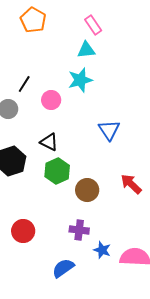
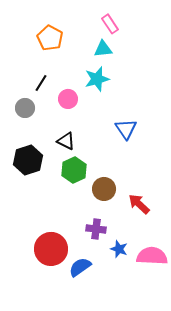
orange pentagon: (33, 20) -> (50, 38), moved
red arrow: (131, 184) -> (139, 204), moved
red circle: (23, 231) -> (51, 249), moved, size x1.4

